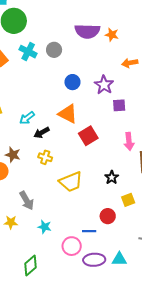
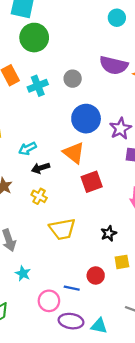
cyan cross: (28, 52) -> (38, 86), moved, turned 30
blue circle: (72, 82) -> (86, 119), size x1.6

